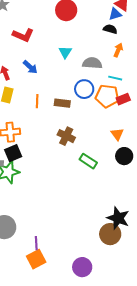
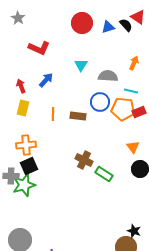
blue triangle: (115, 14) -> (108, 27), moved
black semicircle: (110, 29) -> (126, 25), moved, turned 32
blue arrow: (30, 67) -> (46, 80), turned -91
brown cross: (66, 136) -> (84, 160), moved
black star: (118, 218) -> (134, 231), size x0.6

